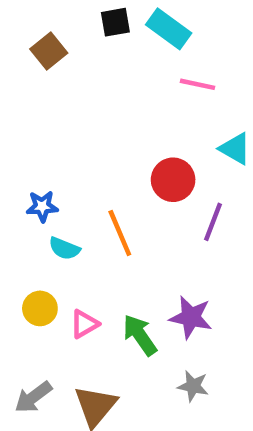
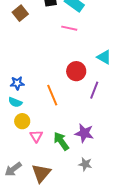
pink line: (197, 84) -> (69, 28), moved
cyan semicircle: (64, 249) -> (15, 102), moved
yellow circle: (40, 308) -> (22, 121), moved
pink triangle: (84, 324) -> (36, 136), turned -32

